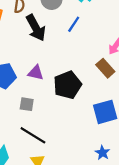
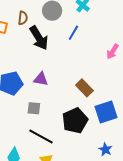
brown rectangle: (105, 68) -> (84, 88), moved
black pentagon: (67, 85) -> (75, 121), moved

